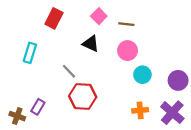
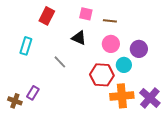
pink square: (99, 16) -> (86, 14), turned -32
purple circle: (178, 80) -> (139, 49), moved
red hexagon: (83, 97) -> (102, 75), moved
orange cross: (140, 110) -> (122, 96), size x1.6

